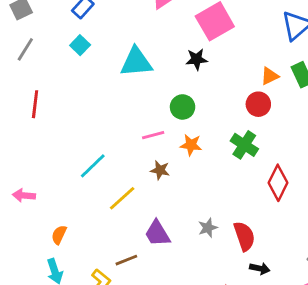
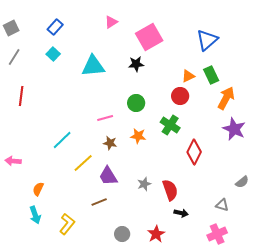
green circle: (183, 107) -> (136, 103), moved
orange star: (191, 145) -> (138, 136), moved
purple trapezoid: (157, 233) -> (108, 176), moved
brown line: (126, 260) -> (99, 202), moved

